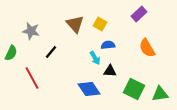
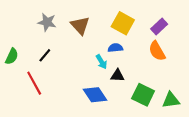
purple rectangle: (139, 14) -> (159, 26), moved
yellow square: (100, 24) -> (123, 23), moved, size x1.5
gray star: (31, 31) -> (47, 22), moved
black line: (51, 52) -> (45, 55), moved

